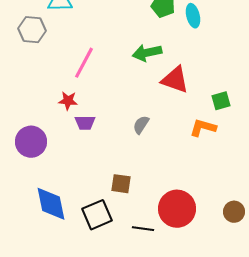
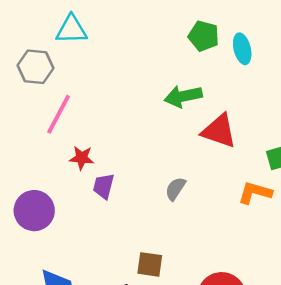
pink line: (84, 63) -> (59, 114), moved
purple trapezoid: (85, 123) -> (104, 186), turned 105

